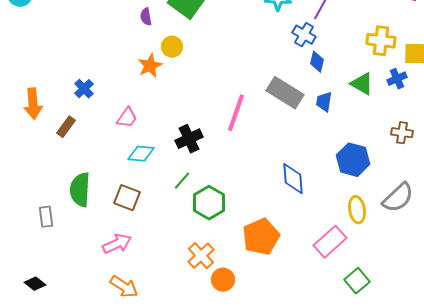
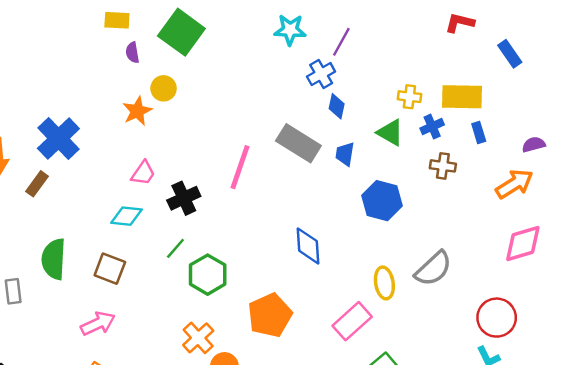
blue cross: (304, 35) -> (321, 74), turned 30
yellow cross: (381, 41) -> (409, 97), moved, size x0.7
blue cross: (84, 89) -> (58, 138), size x1.8
pink trapezoid: (127, 118) -> (143, 173), moved
brown cross: (402, 133) -> (443, 166), moved
blue hexagon: (353, 160) -> (382, 201), moved

